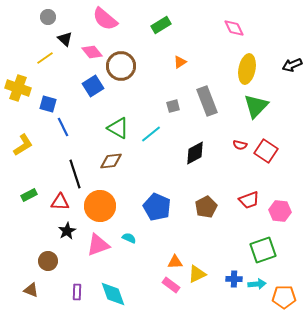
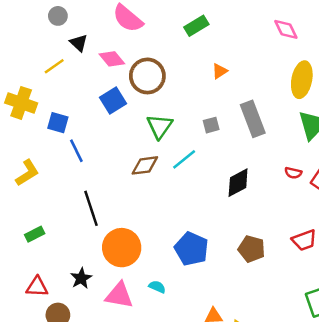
green triangle: (118, 128) -> (160, 126), moved, turned 35
brown diamond: (111, 161) -> (145, 165), moved
red triangle: (60, 202) -> (37, 287), moved
brown pentagon: (206, 207) -> (252, 249), turned -30
pink triangle: (98, 245) -> (119, 295), turned 30

